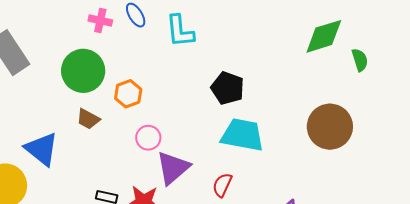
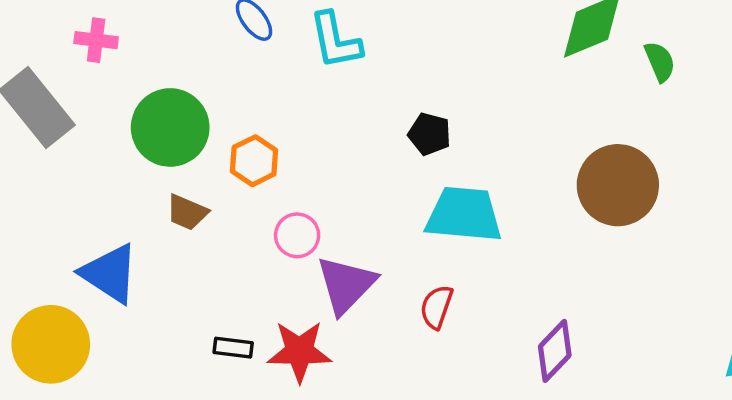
pink cross: (100, 21) -> (96, 40), moved
black pentagon: (228, 88) -> (429, 134), size x0.7

